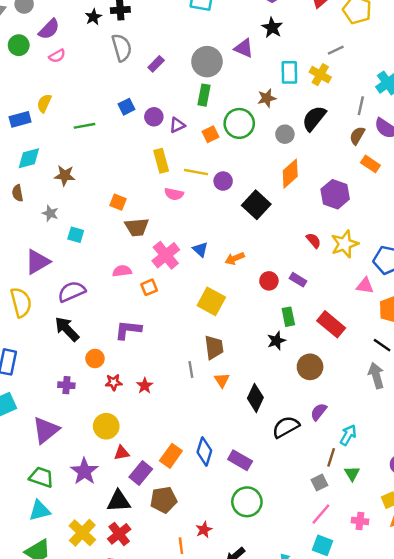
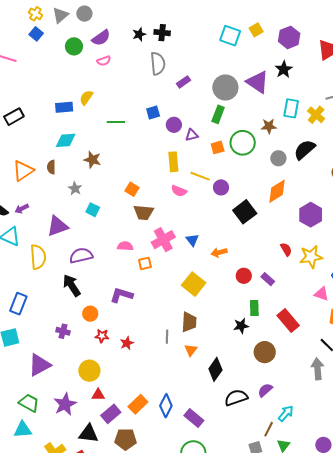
purple triangle: (244, 48) -> (257, 82), size x1.4

